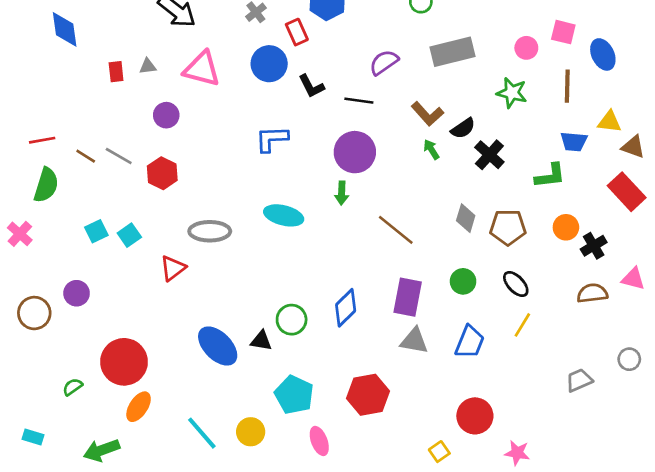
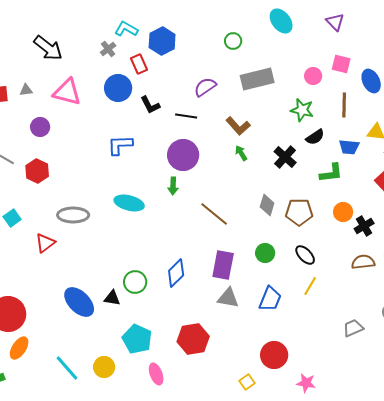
black semicircle: (463, 128) -> (315, 137), moved

